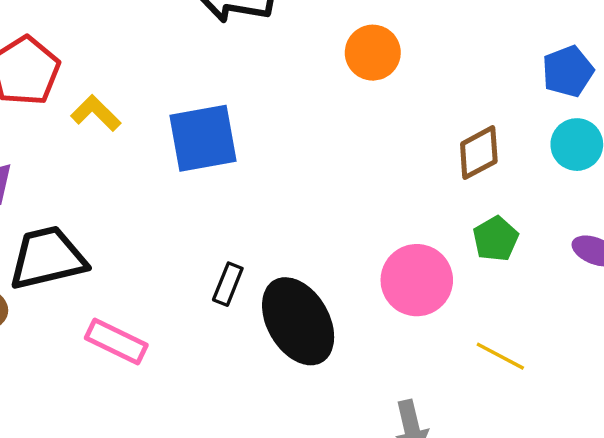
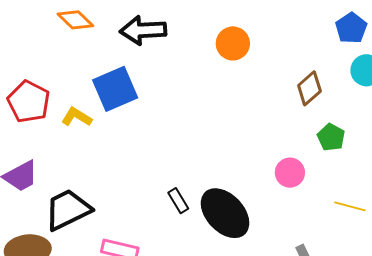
blue square: (203, 138) -> (115, 89), moved
pink circle: (417, 280) -> (290, 173), size x0.7
black rectangle: (228, 284) -> (178, 201), turned -40

